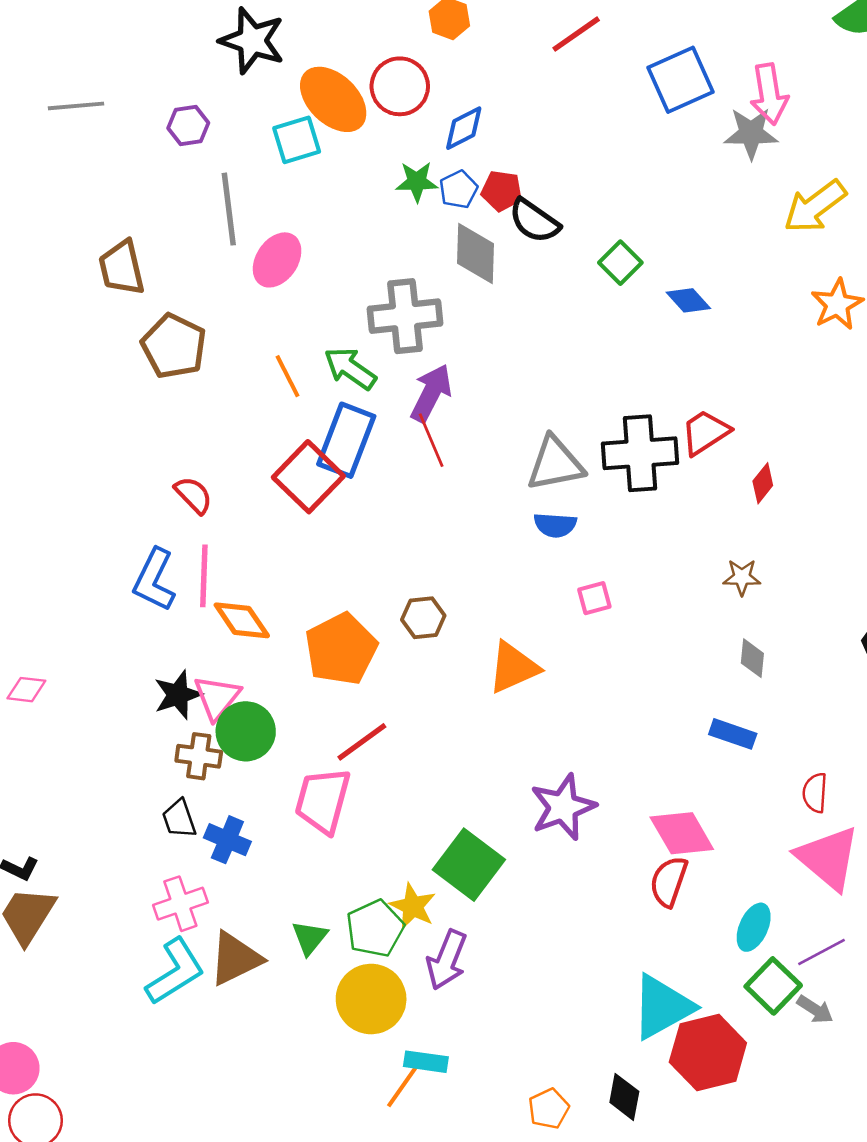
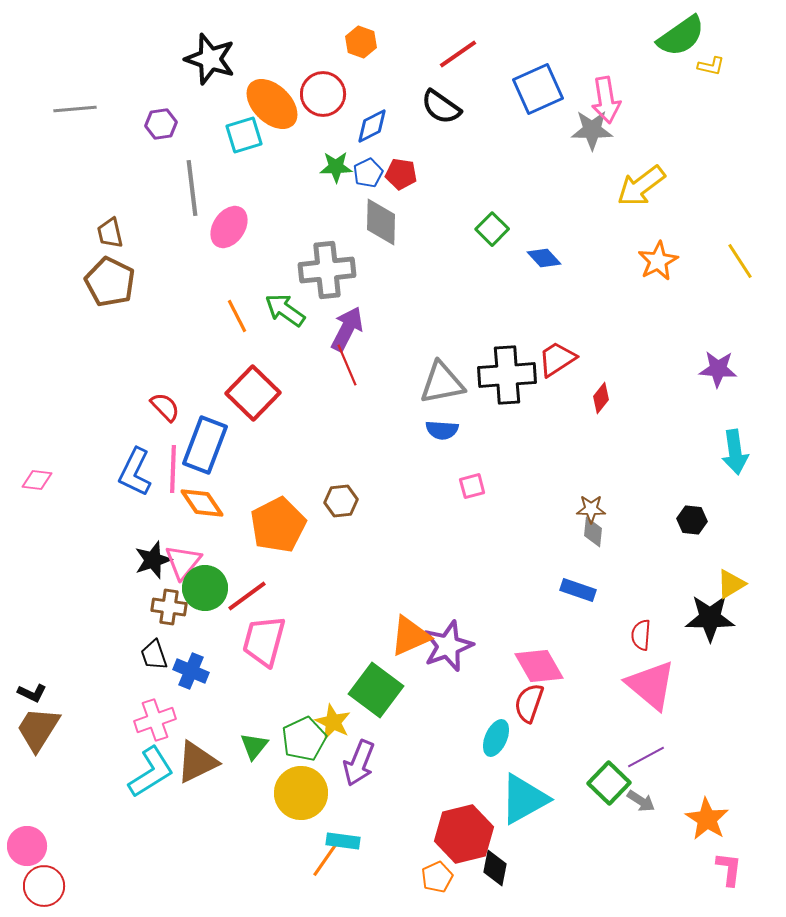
black semicircle: (534, 221) -> (441, 107), moved
brown trapezoid: (122, 268) -> (110, 233), size x0.7
brown pentagon: (174, 346) -> (110, 282), moved
blue rectangle: (346, 440) -> (205, 445), moved
brown star: (742, 577) -> (591, 509), moved
orange triangle: (513, 667) -> (410, 636), moved
pink diamond: (26, 690) -> (37, 480), moved
red line: (362, 742) -> (247, 596), moved
cyan ellipse: (754, 927) -> (496, 738), moved
red hexagon: (708, 1053) -> (464, 834), moved

